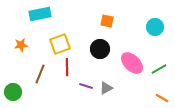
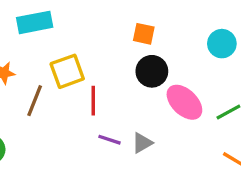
black circle: (100, 49) -> (152, 71), moved
red line: (67, 67) -> (93, 101), moved
brown line: (40, 74) -> (35, 101), moved

